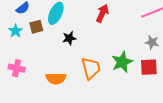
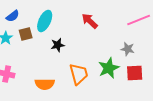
red arrow: (102, 13) -> (90, 21), turned -72
gray star: (152, 42) -> (128, 49), moved

